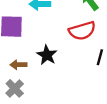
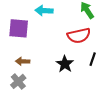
black star: (47, 55) -> (65, 64), moved

